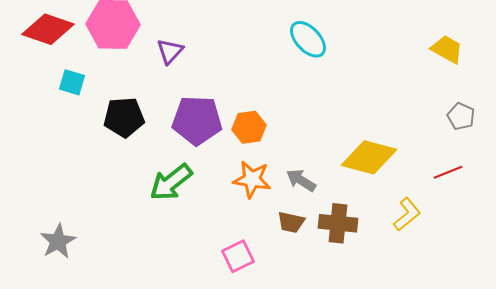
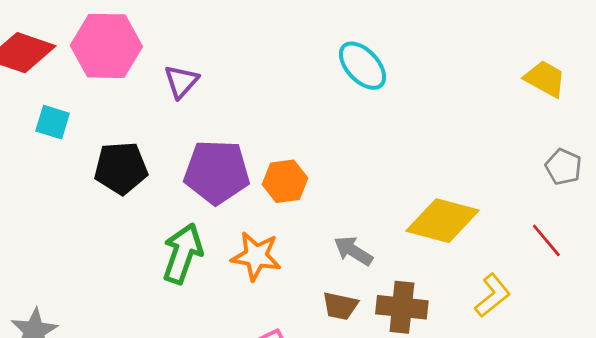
red line: (448, 172) -> (546, 240), turned 72
orange star: (252, 179) -> (256, 256), moved
green arrow: (171, 182) -> (183, 253), turned 147

